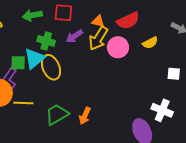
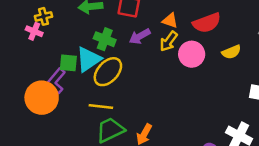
yellow arrow: (98, 38) -> (169, 41), size x0.7
yellow ellipse: (51, 67) -> (108, 72), turned 60
yellow line: (23, 103) -> (101, 107), moved

